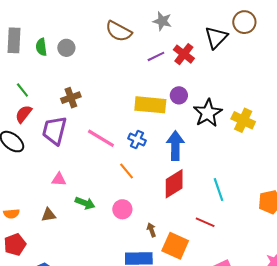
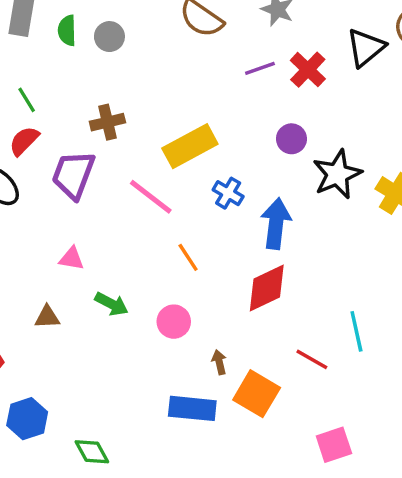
yellow rectangle: (150, 105) -> (190, 146), moved, turned -40
blue cross: (137, 139) -> (228, 193), moved
cyan line: (219, 190) -> (356, 331), moved

